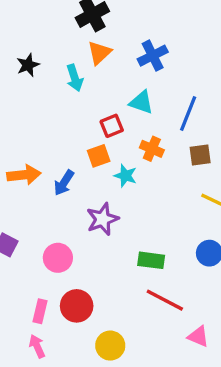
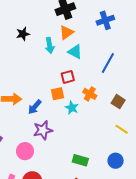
blue cross: (153, 56) -> (105, 20), moved
cyan triangle: (141, 102) -> (75, 52), moved
blue line: (188, 114) -> (108, 63), moved
brown square: (200, 155) -> (118, 102), turned 32
purple star: (102, 219) -> (43, 130), moved

